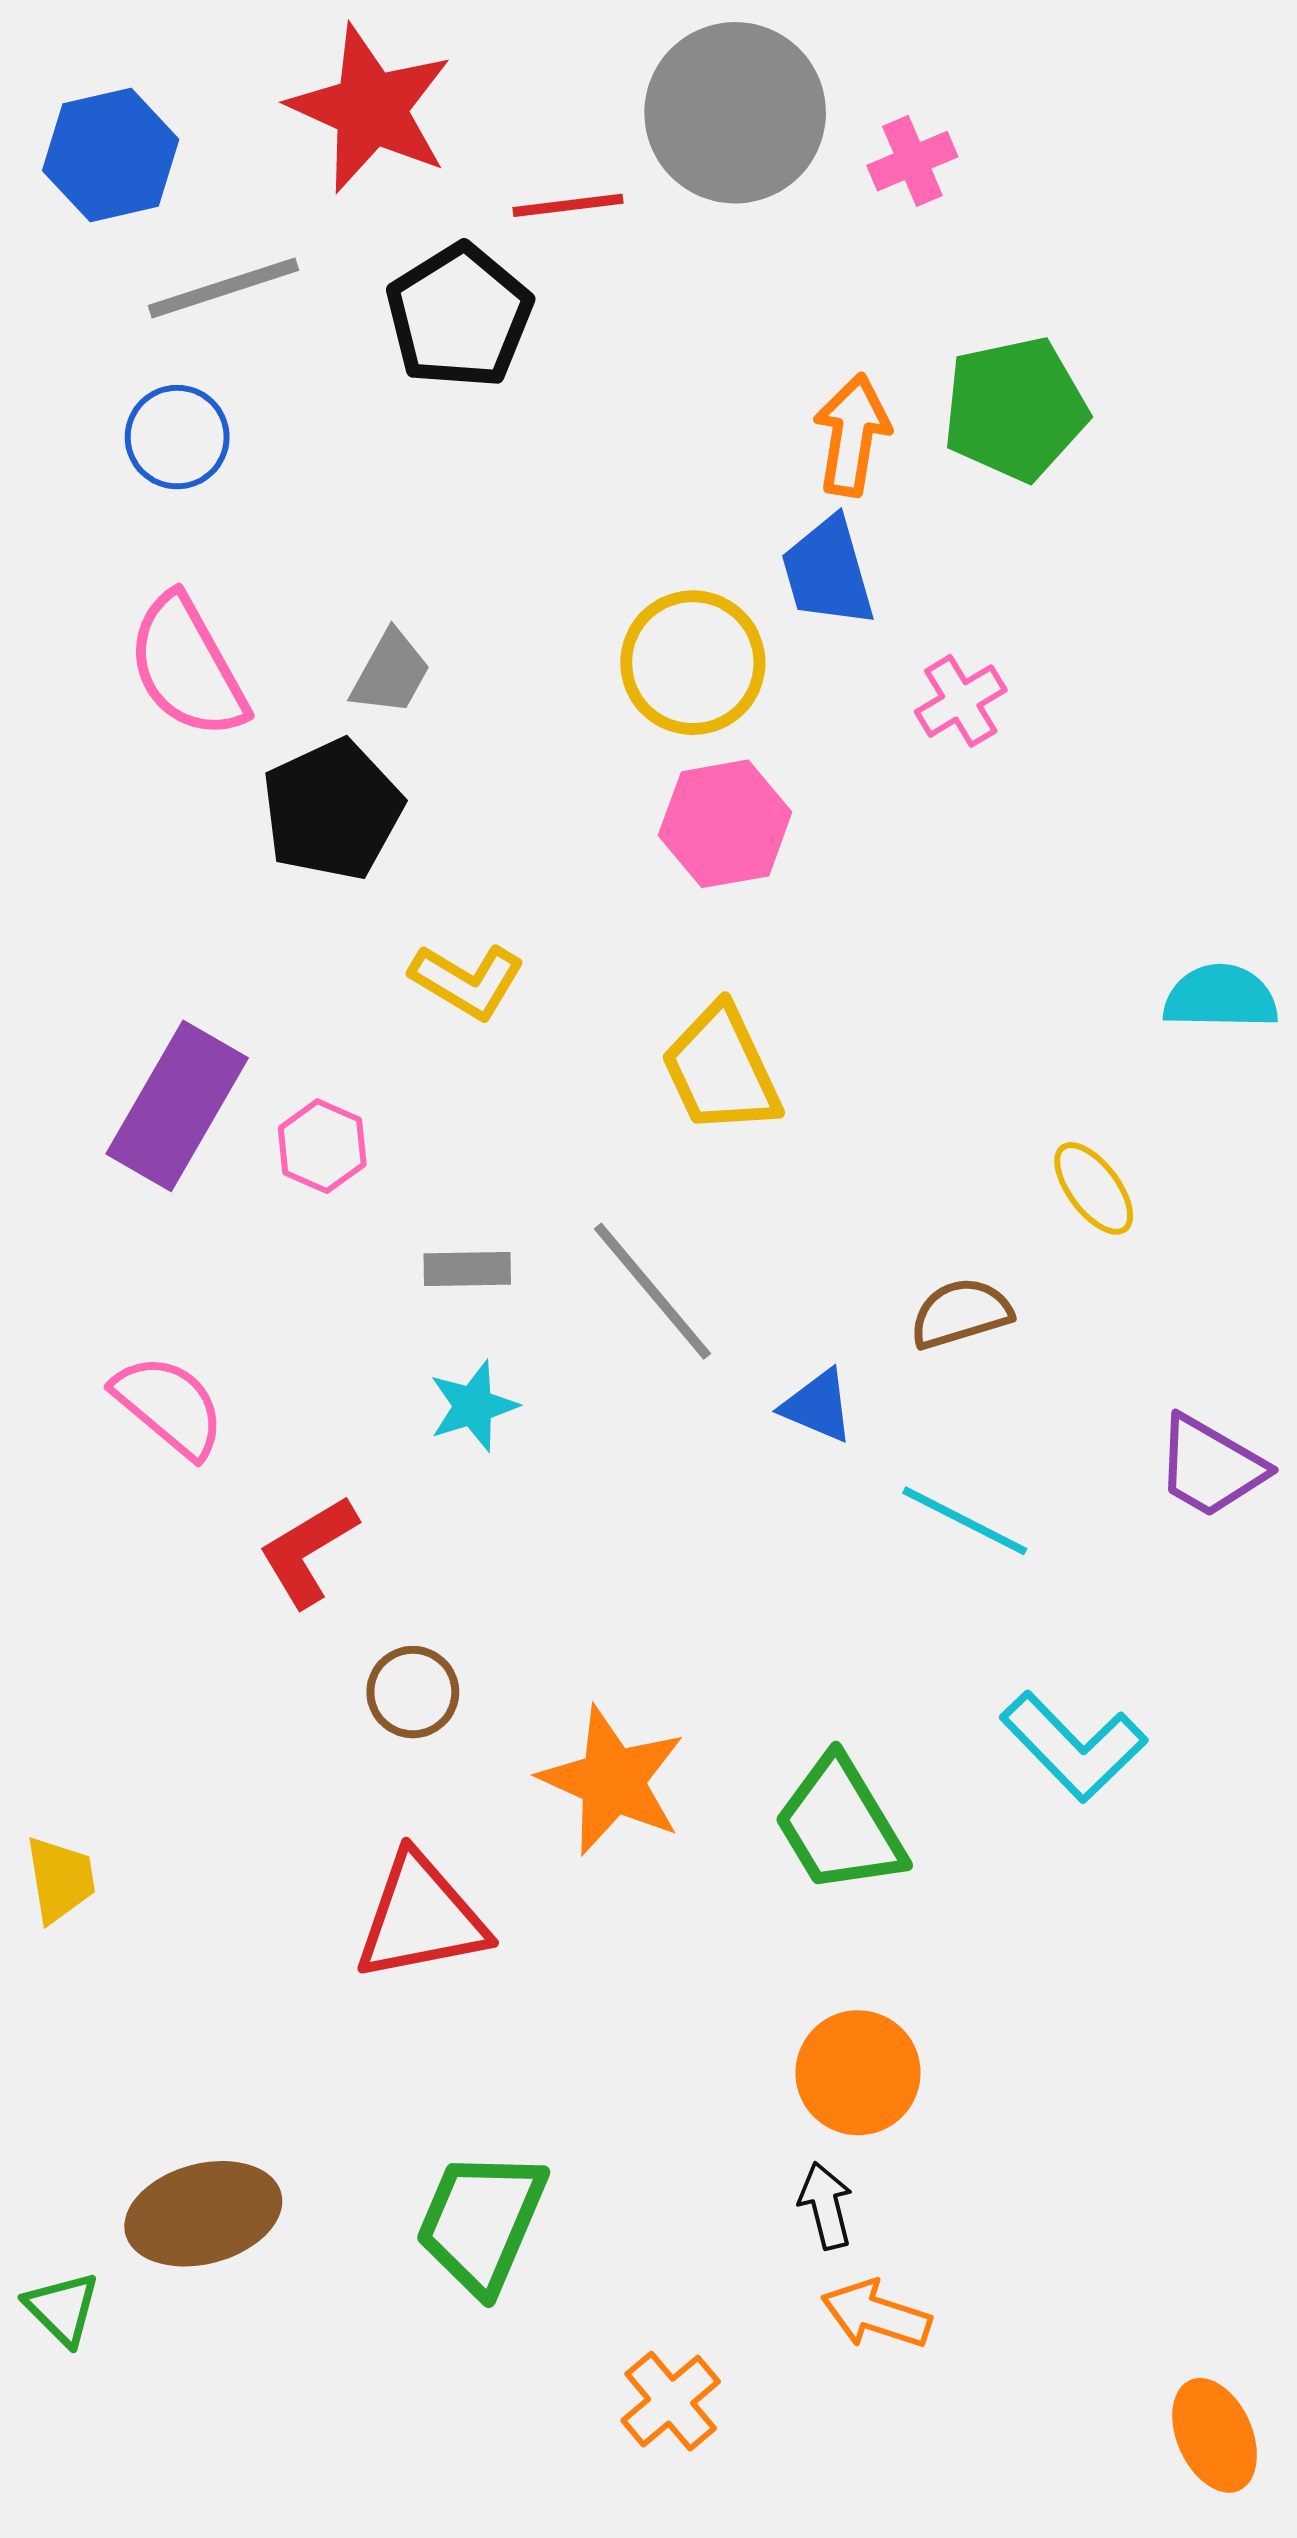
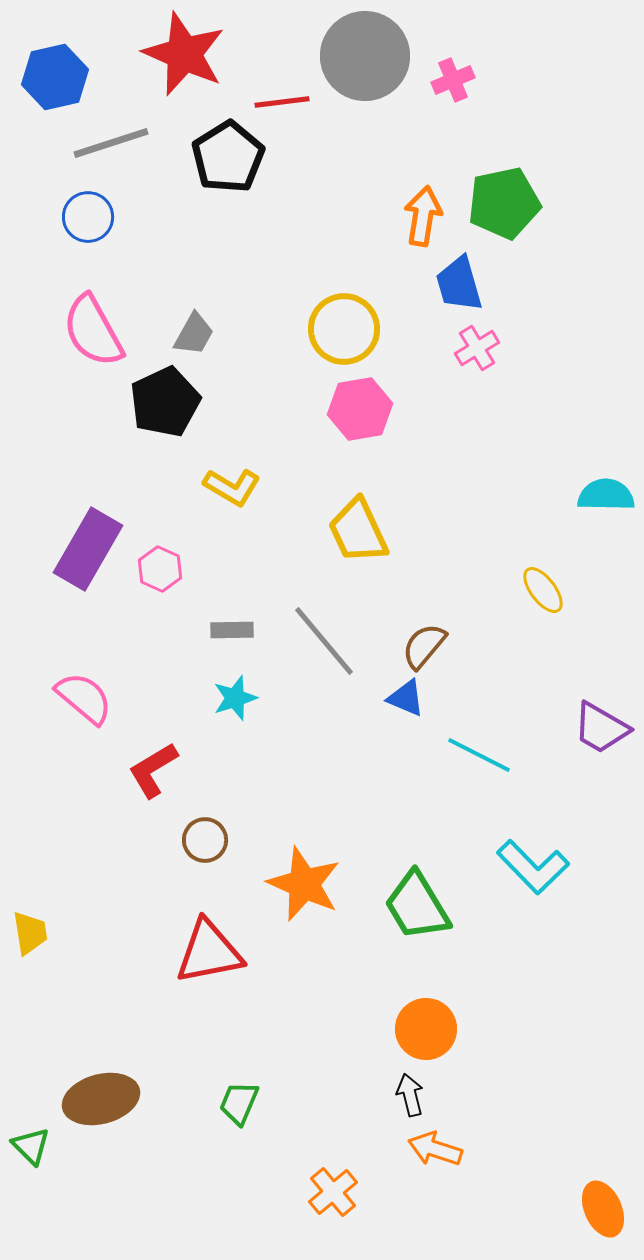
blue trapezoid: (828, 572) -> (459, 284), moved
brown semicircle: (961, 1313) -> (424, 646), moved, turned -33
green trapezoid: (481, 2222) -> (239, 1103), size x0.6

